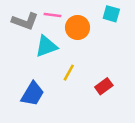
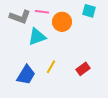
yellow line: (69, 73) -> (51, 67), moved

